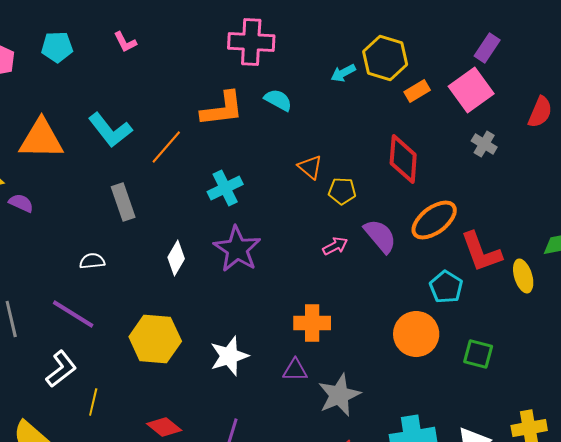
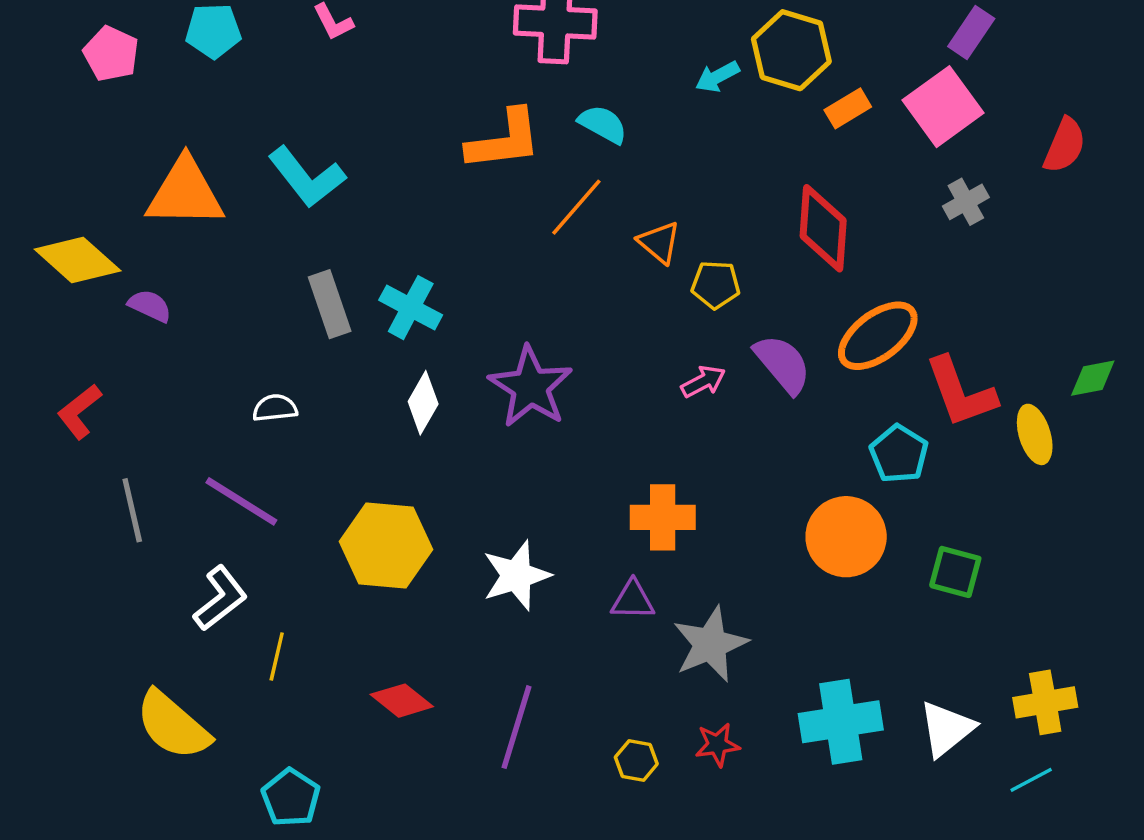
gray cross: (484, 144) -> (966, 202), turned 30
orange line: (166, 147) -> (576, 207), moved
cyan cross: (225, 188) -> (411, 308), moved, turned -36

